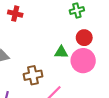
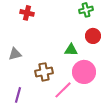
pink circle: (83, 61) -> (84, 72), moved

